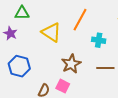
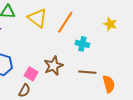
yellow triangle: (51, 32) -> (37, 18), moved
pink square: (63, 86) -> (31, 74), moved

